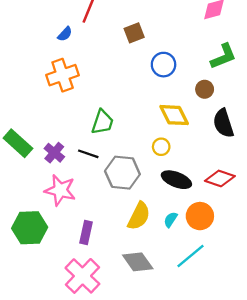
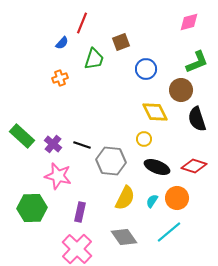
orange cross: (63, 75) -> (60, 78), size x0.6
brown circle: (205, 89) -> (181, 90), size x1.5
green trapezoid: (102, 122) -> (94, 59), moved

